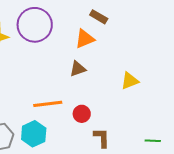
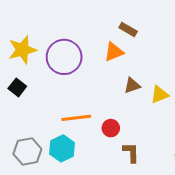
purple circle: (35, 25) -> (64, 57), moved
brown triangle: (78, 69) -> (132, 85), moved

